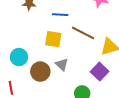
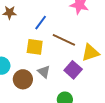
blue line: (60, 15) -> (41, 23), turned -56
purple square: (100, 72) -> (73, 70), moved

